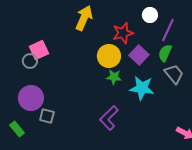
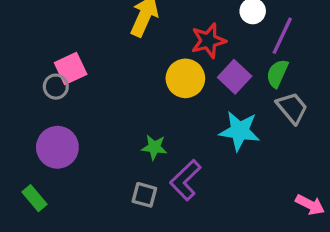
green star: (114, 77) -> (154, 147), moved
gray square: (47, 116) -> (144, 195), moved

